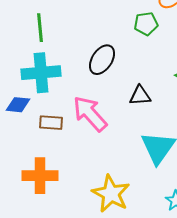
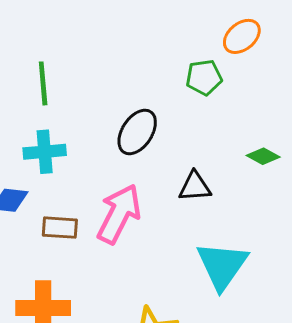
cyan cross: (41, 73) -> (45, 152), size x0.7
pink arrow: (90, 114) -> (119, 214), turned 69

